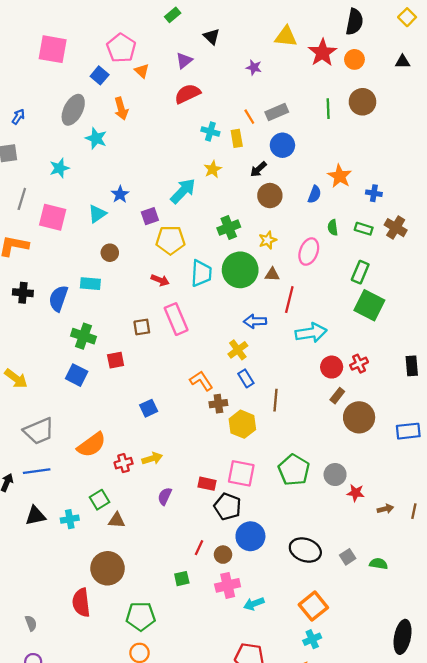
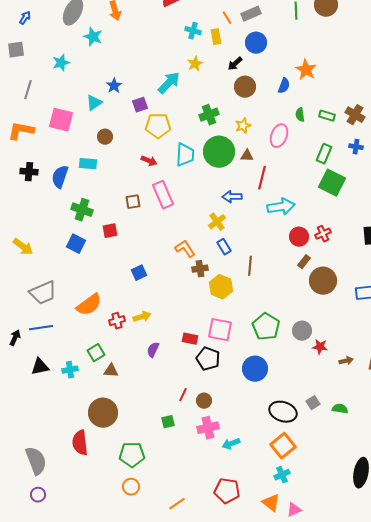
blue cross: (374, 193) -> (356, 147), moved
pink square: (53, 217) -> (61, 120), moved
blue circle: (250, 536) -> (255, 369), moved
black ellipse: (305, 550) -> (283, 412), moved
gray semicircle: (31, 623) -> (36, 461), size x2.0

